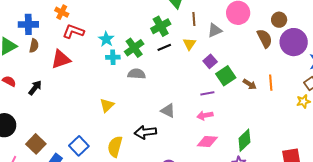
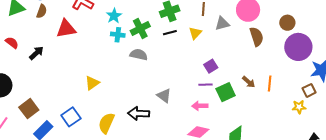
brown semicircle: (265, 38) -> (257, 37), moved
purple square: (210, 61) -> (211, 66), moved
green square: (226, 76) -> (226, 92), moved
yellow triangle: (107, 105) -> (92, 83), moved

